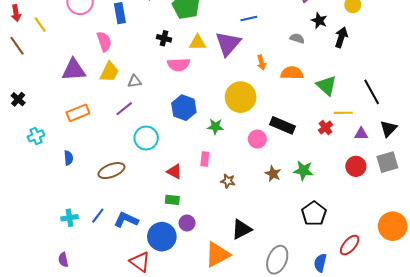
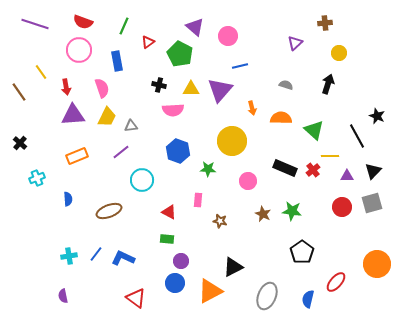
red arrow: (16, 13) -> (66, 87), moved
black star: (319, 21) -> (377, 116), moved
black rectangle: (282, 125) -> (285, 168), moved
blue circle: (162, 237) -> (175, 283), moved, size x0.7

